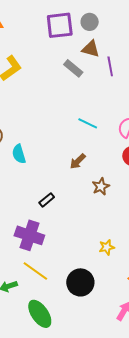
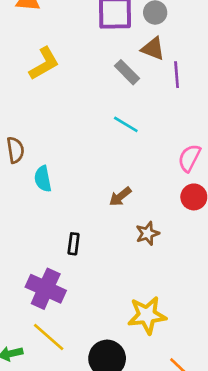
cyan line: (88, 123) -> (126, 124), moved
black rectangle: (47, 200) -> (74, 244), turned -49
yellow star: (107, 247) -> (147, 315), size x1.8

